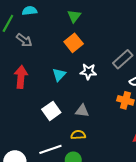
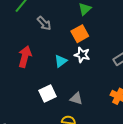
gray arrow: (24, 40) -> (44, 23), moved
white star: (88, 72) -> (82, 55), moved

